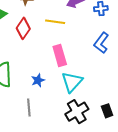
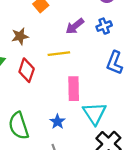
pink rectangle: (60, 55) -> (74, 89), turned 30

